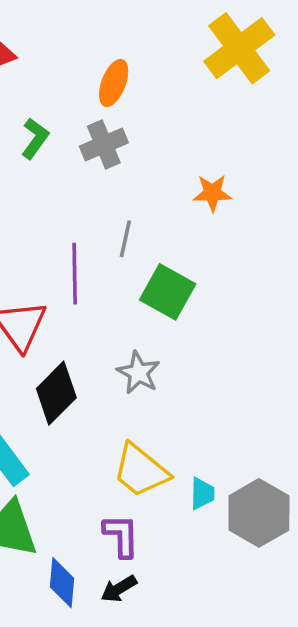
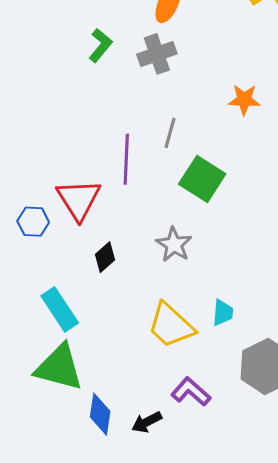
black diamond: (56, 393) -> (105, 257), size x0.6
cyan trapezoid: (202, 494) -> (223, 313), moved
purple L-shape: (121, 536) -> (191, 392), moved, turned -51

